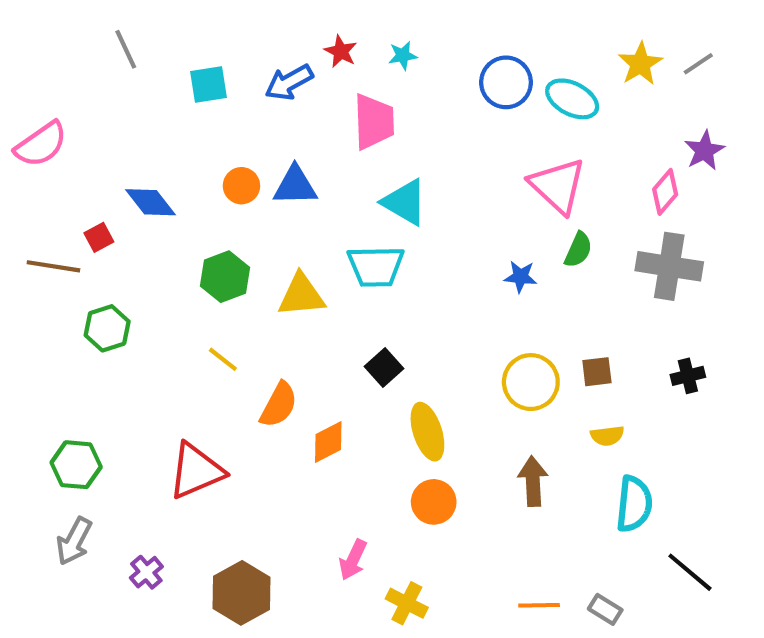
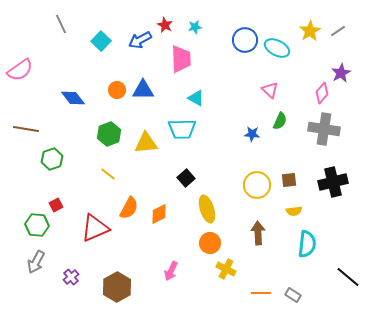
cyan square: (208, 84) -> (101, 41), turned -36
pink triangle: (558, 186) -> (270, 90), size x0.6
cyan triangle: (405, 202) -> (196, 98), size x0.7
red square: (99, 237) -> (56, 205), moved
black cross: (688, 376) -> (333, 182), size x1.8
orange semicircle: (279, 405) -> (129, 208), moved
black line: (690, 572) -> (348, 277), moved
yellow cross: (407, 603) -> (226, 269), moved

